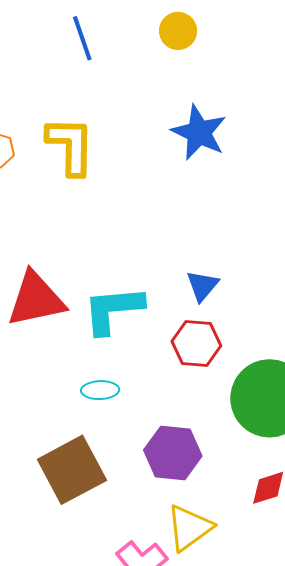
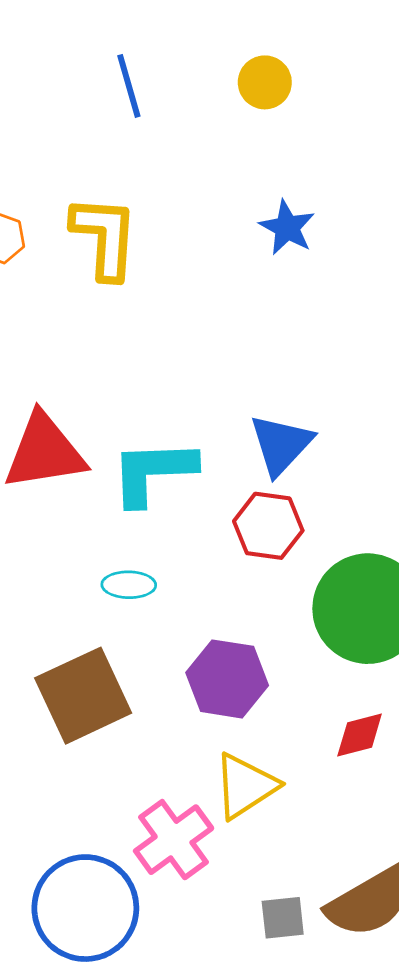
blue star: (199, 132) -> (287, 228), size x0.7
blue triangle: (202, 286) -> (281, 445), size x1.4

